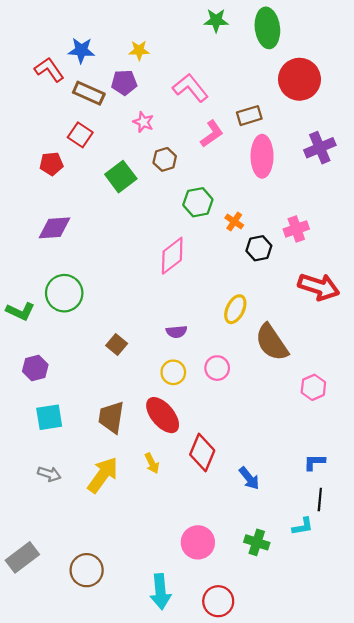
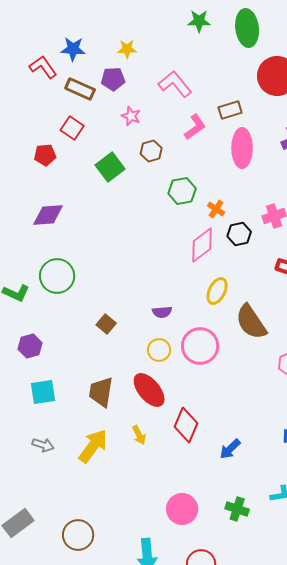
pink diamond: (172, 256) -> (202, 245), moved
pink circle: (217, 368) -> (200, 346), size x1.6
blue arrow: (249, 478) -> (230, 449), turned 85

